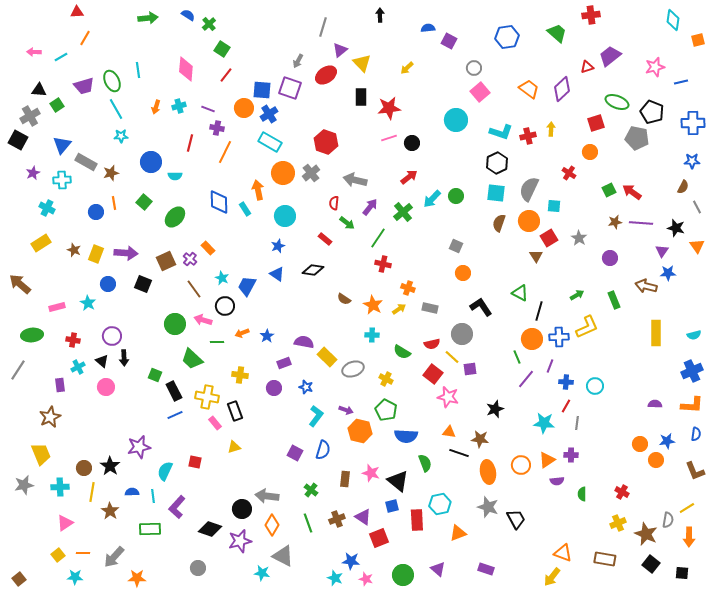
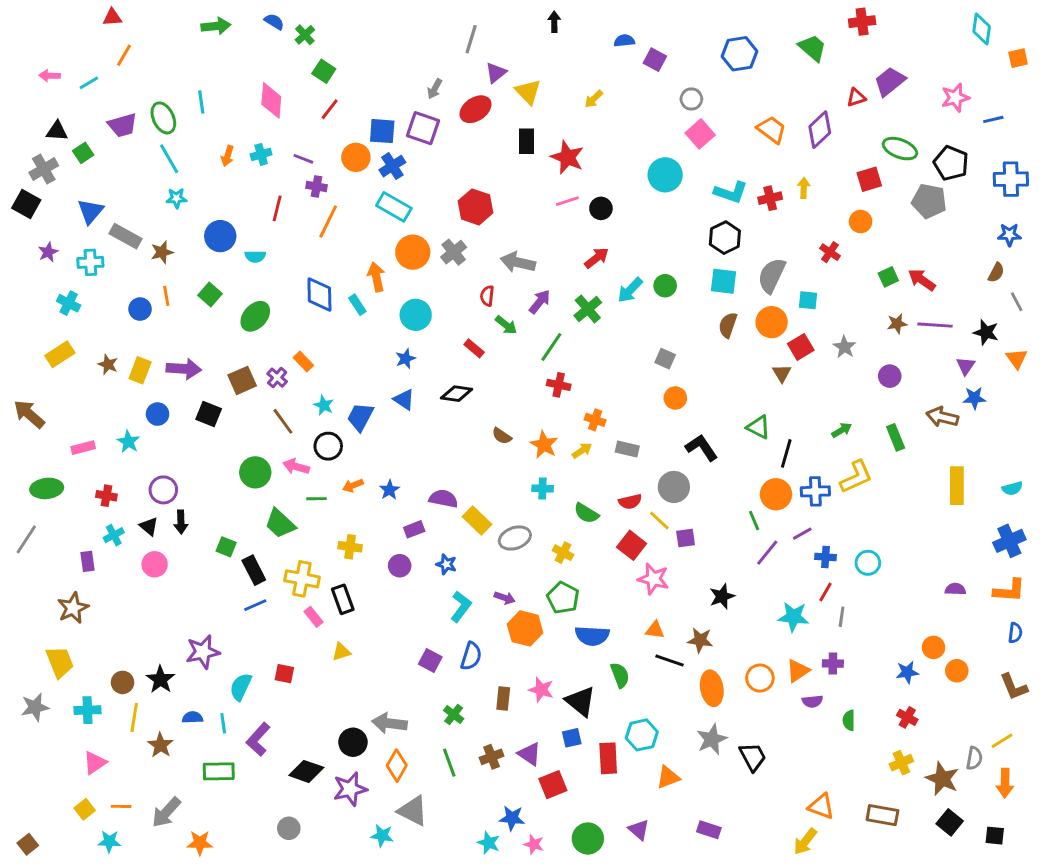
red star: (389, 108) -> (567, 157), turned 30
purple line: (550, 366) -> (802, 534), turned 40
blue star: (667, 441) -> (907, 672), moved
gray star: (488, 507) -> (712, 739), turned 30

